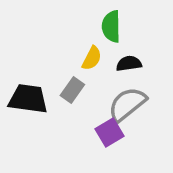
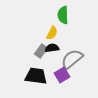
black semicircle: (129, 64) -> (52, 48), moved
black trapezoid: (28, 99) -> (36, 76), moved

